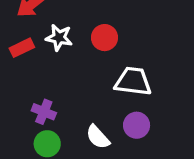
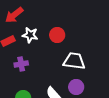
purple cross: (44, 112) -> (21, 64), moved, turned -32

